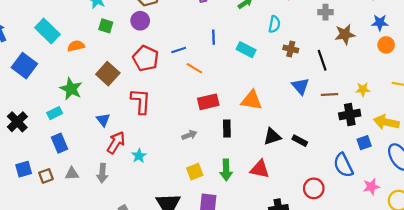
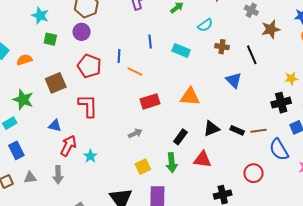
gray cross: (326, 12) -> (251, 10), turned 32
cyan semicircle: (274, 24) -> (205, 25), turned 49
blue line: (179, 50) -> (119, 56), turned -64
brown square: (108, 74) -> (56, 83), turned 30
brown line: (329, 94) -> (258, 131), moved
blue triangle: (103, 120) -> (55, 126), turned -32
black rectangle: (227, 129) -> (180, 137), moved, turned 42

